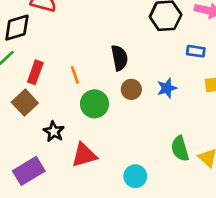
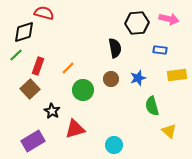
black semicircle: (119, 58) -> (115, 48), moved
orange line: (75, 75) -> (68, 68), turned 64
green semicircle: (180, 149) -> (152, 106), moved

